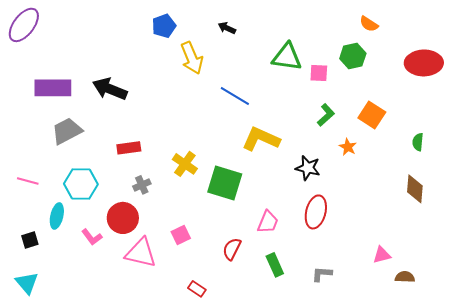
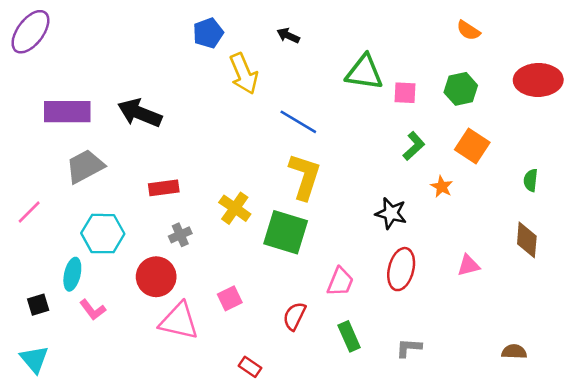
green hexagon: (353, 56) -> (461, 89), moved
yellow L-shape: (261, 139) -> (305, 176), moved, turned 84
pink line: (28, 181) -> (29, 212), moved, turned -60
pink L-shape: (92, 237) -> (93, 310), moved
pink triangle: (382, 255) -> (468, 265), moved

